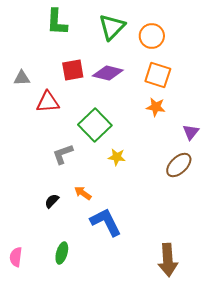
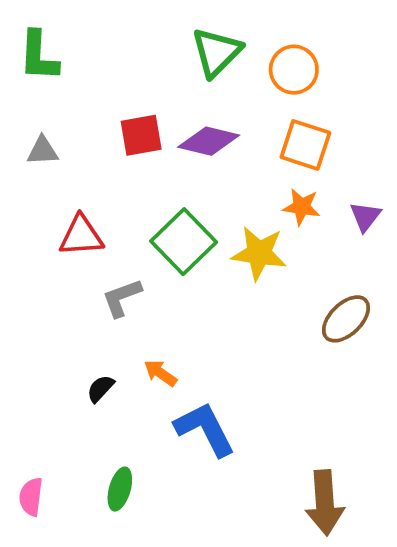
green L-shape: (57, 22) -> (39, 56), moved
red triangle: (48, 102) -> (81, 236), moved
purple triangle: (191, 132) -> (365, 216), moved
yellow star: (117, 157) -> (259, 253), moved, size x1.6

